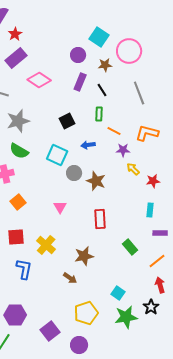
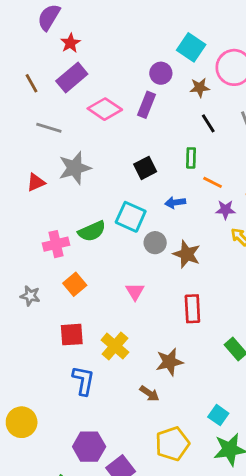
purple rectangle: (80, 82) -> (146, 105), moved
black line: (102, 90) -> (208, 123), moved
green semicircle: (19, 151) -> (92, 231), moved, turned -54
purple hexagon: (15, 315) -> (89, 447), moved

